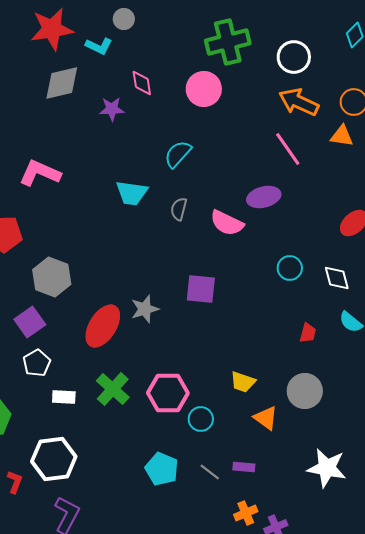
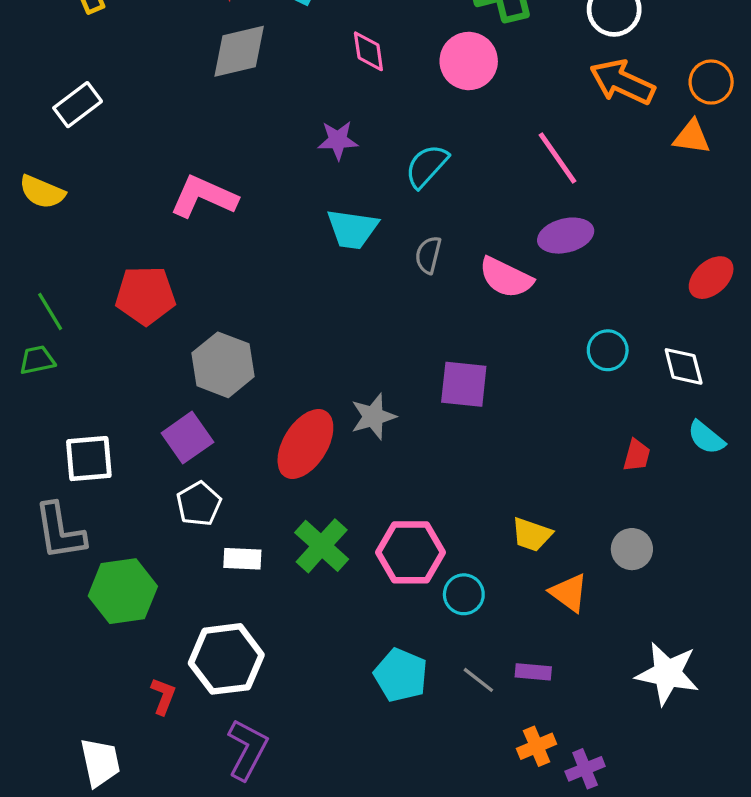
purple star: (112, 109) -> (338, 140), moved
pink line: (288, 149) -> (558, 158), moved
gray circle: (305, 391) -> (632, 549), size x0.7

